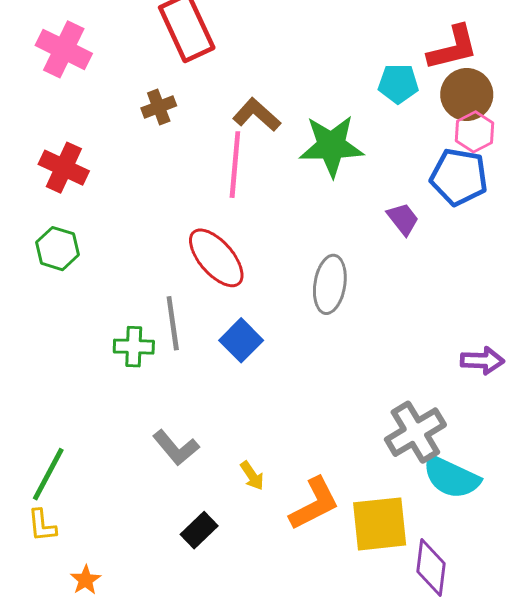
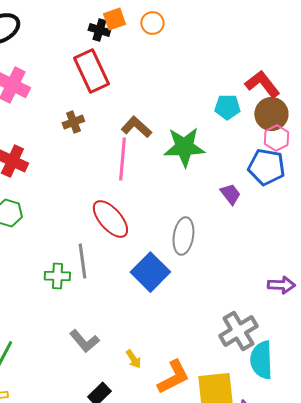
red L-shape: (453, 48) -> (262, 84), turned -114
blue square: (241, 340) -> (150, 272), moved, size x1.4
cyan semicircle: (451, 477) -> (261, 360), turned 63

